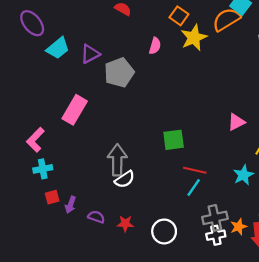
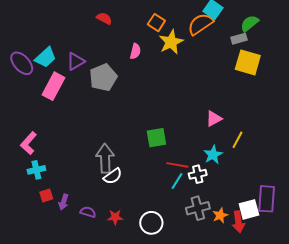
purple ellipse: (32, 23) -> (22, 63), moved
pink rectangle: (75, 110) -> (54, 86), moved
cyan star: (243, 175) -> (213, 155), moved
white cross: (216, 235) -> (198, 174), moved

